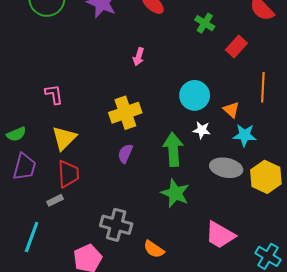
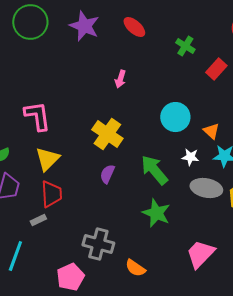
pink L-shape: (54, 94) -> (37, 116), size x1.5
yellow cross: (125, 113) -> (107, 134), turned -36
white star: (202, 130) -> (190, 157), moved
green arrow: (173, 149) -> (154, 170), turned -36
pink trapezoid: (220, 235) -> (200, 254), turned 104

